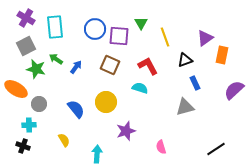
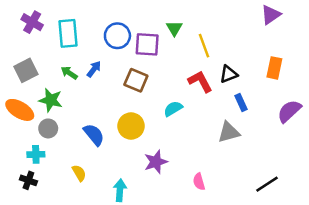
purple triangle: (205, 38) -> (271, 15), moved
gray square: (26, 46) -> (26, 70), moved
red L-shape: (148, 66) -> (200, 81), moved
blue arrow: (76, 67) -> (94, 69), moved
green star: (36, 69) -> (51, 100), moved
cyan semicircle: (140, 88) -> (173, 109), turned -49

